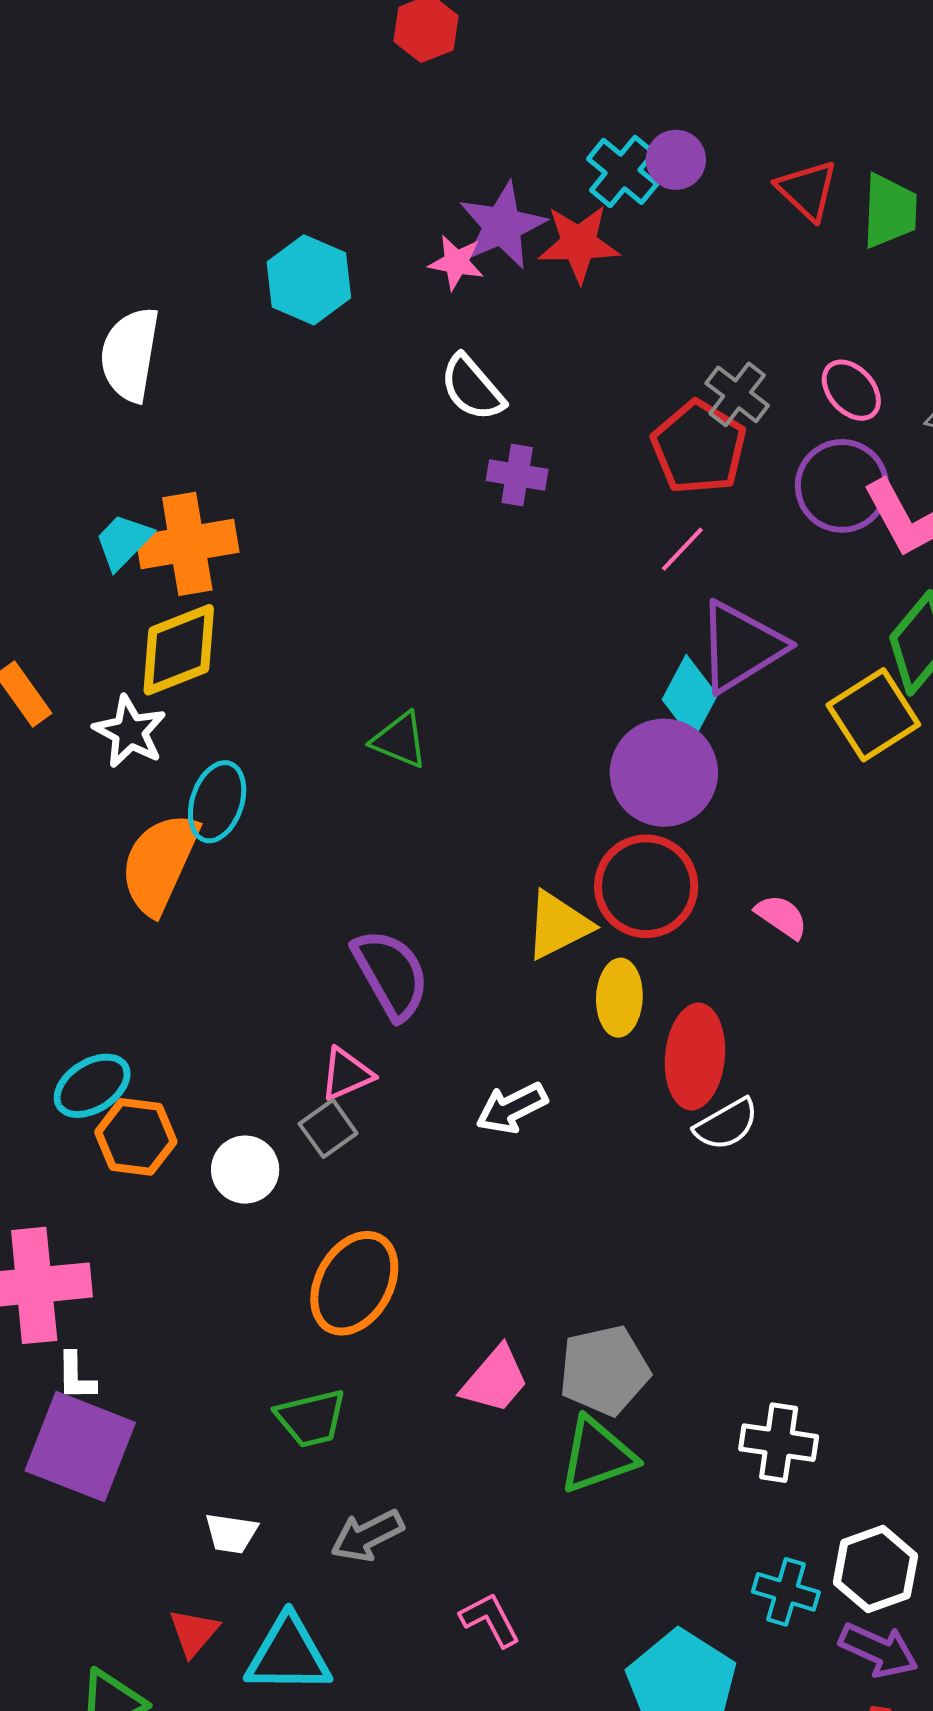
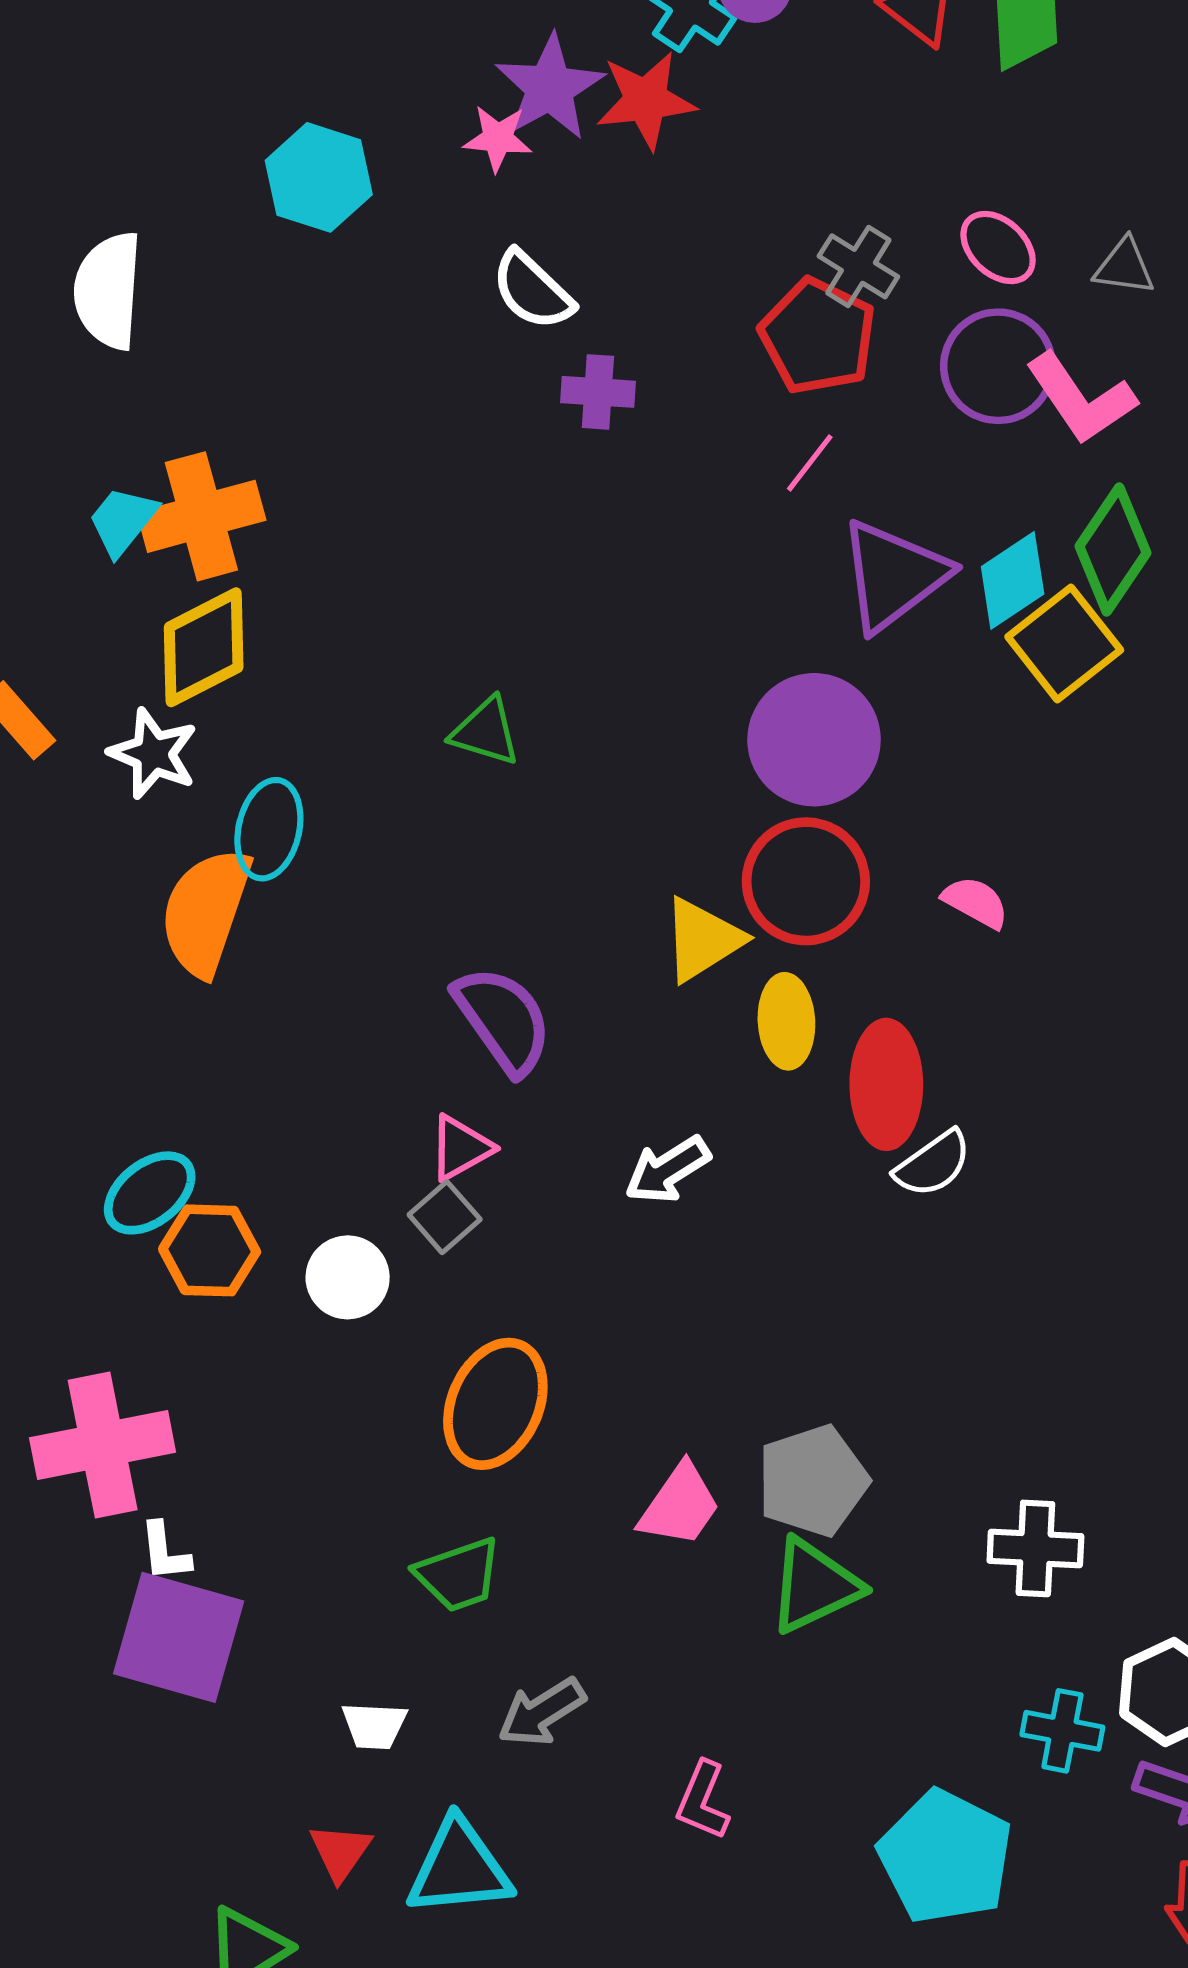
cyan diamond: (690, 697) -> (1013, 580), moved, turned 34
pink L-shape: (490, 1620) -> (703, 1801), turned -124

